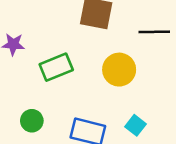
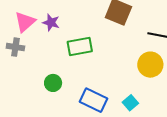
yellow circle: (119, 70) -> (150, 65), moved

